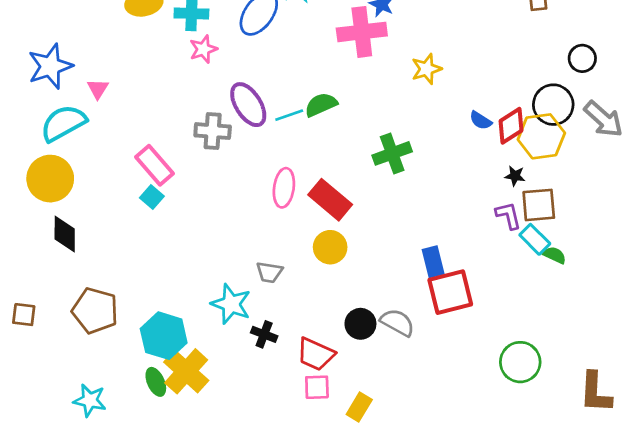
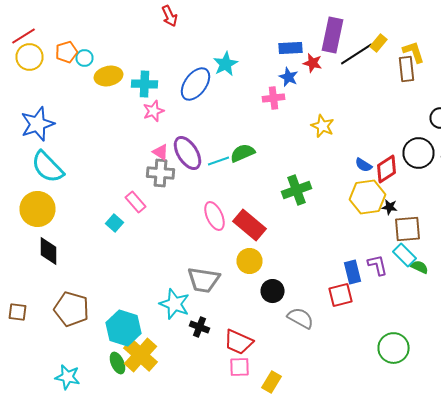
pink cross: (362, 32) -> (274, 98), size x0.6
yellow star: (426, 69) -> (322, 126), turned -30
pink triangle: (98, 89) -> (160, 152), moved, turned -30
cyan semicircle: (63, 123) -> (48, 167), turned -105
yellow hexagon: (541, 136) -> (368, 197), moved
pink rectangle: (154, 165) -> (136, 202), moved, size x0.7
pink ellipse: (284, 188) -> (214, 216), turned -32
purple L-shape: (508, 216) -> (378, 265), moved
blue rectangle: (433, 262) -> (352, 272), moved
gray trapezoid: (269, 272) -> (204, 280), size x1.6
red square: (450, 292) -> (340, 295), size x0.7
black circle: (360, 324) -> (272, 291), moved

